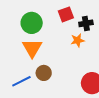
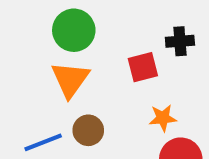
red square: (66, 14) -> (143, 67), moved
orange star: (78, 40) -> (163, 118), moved

